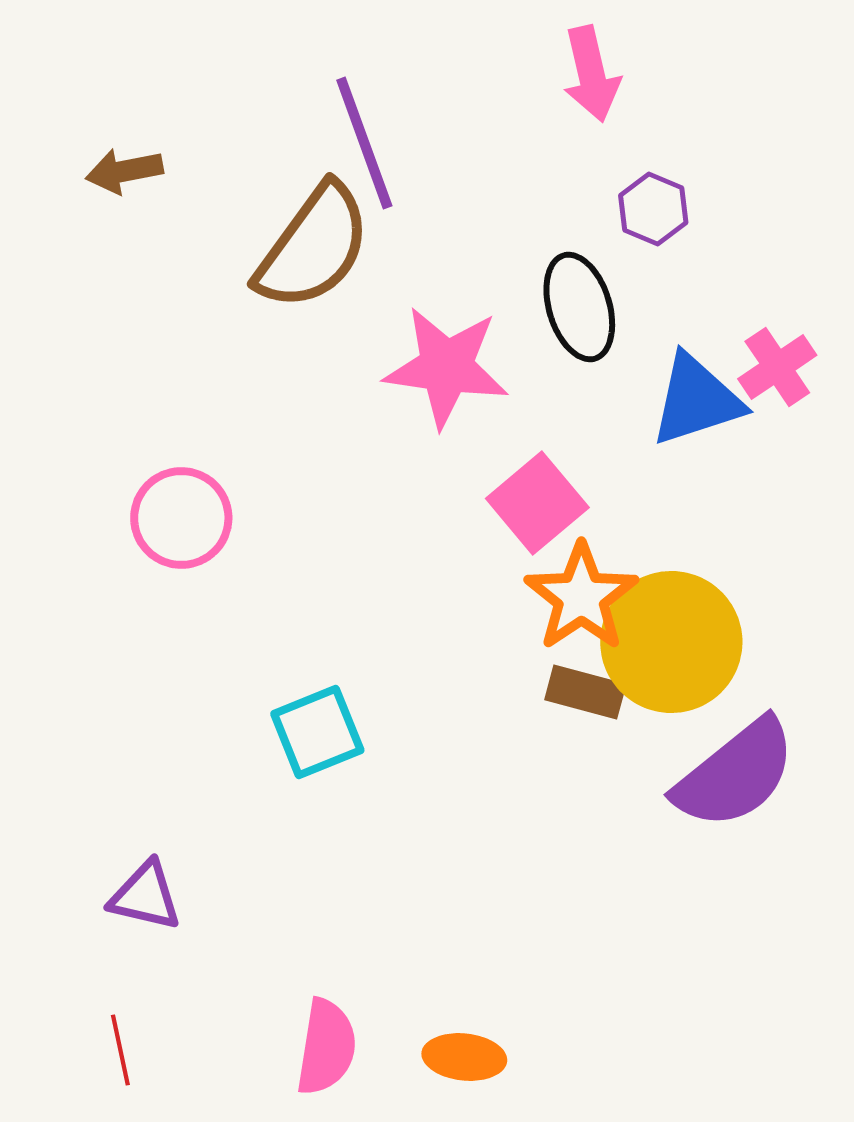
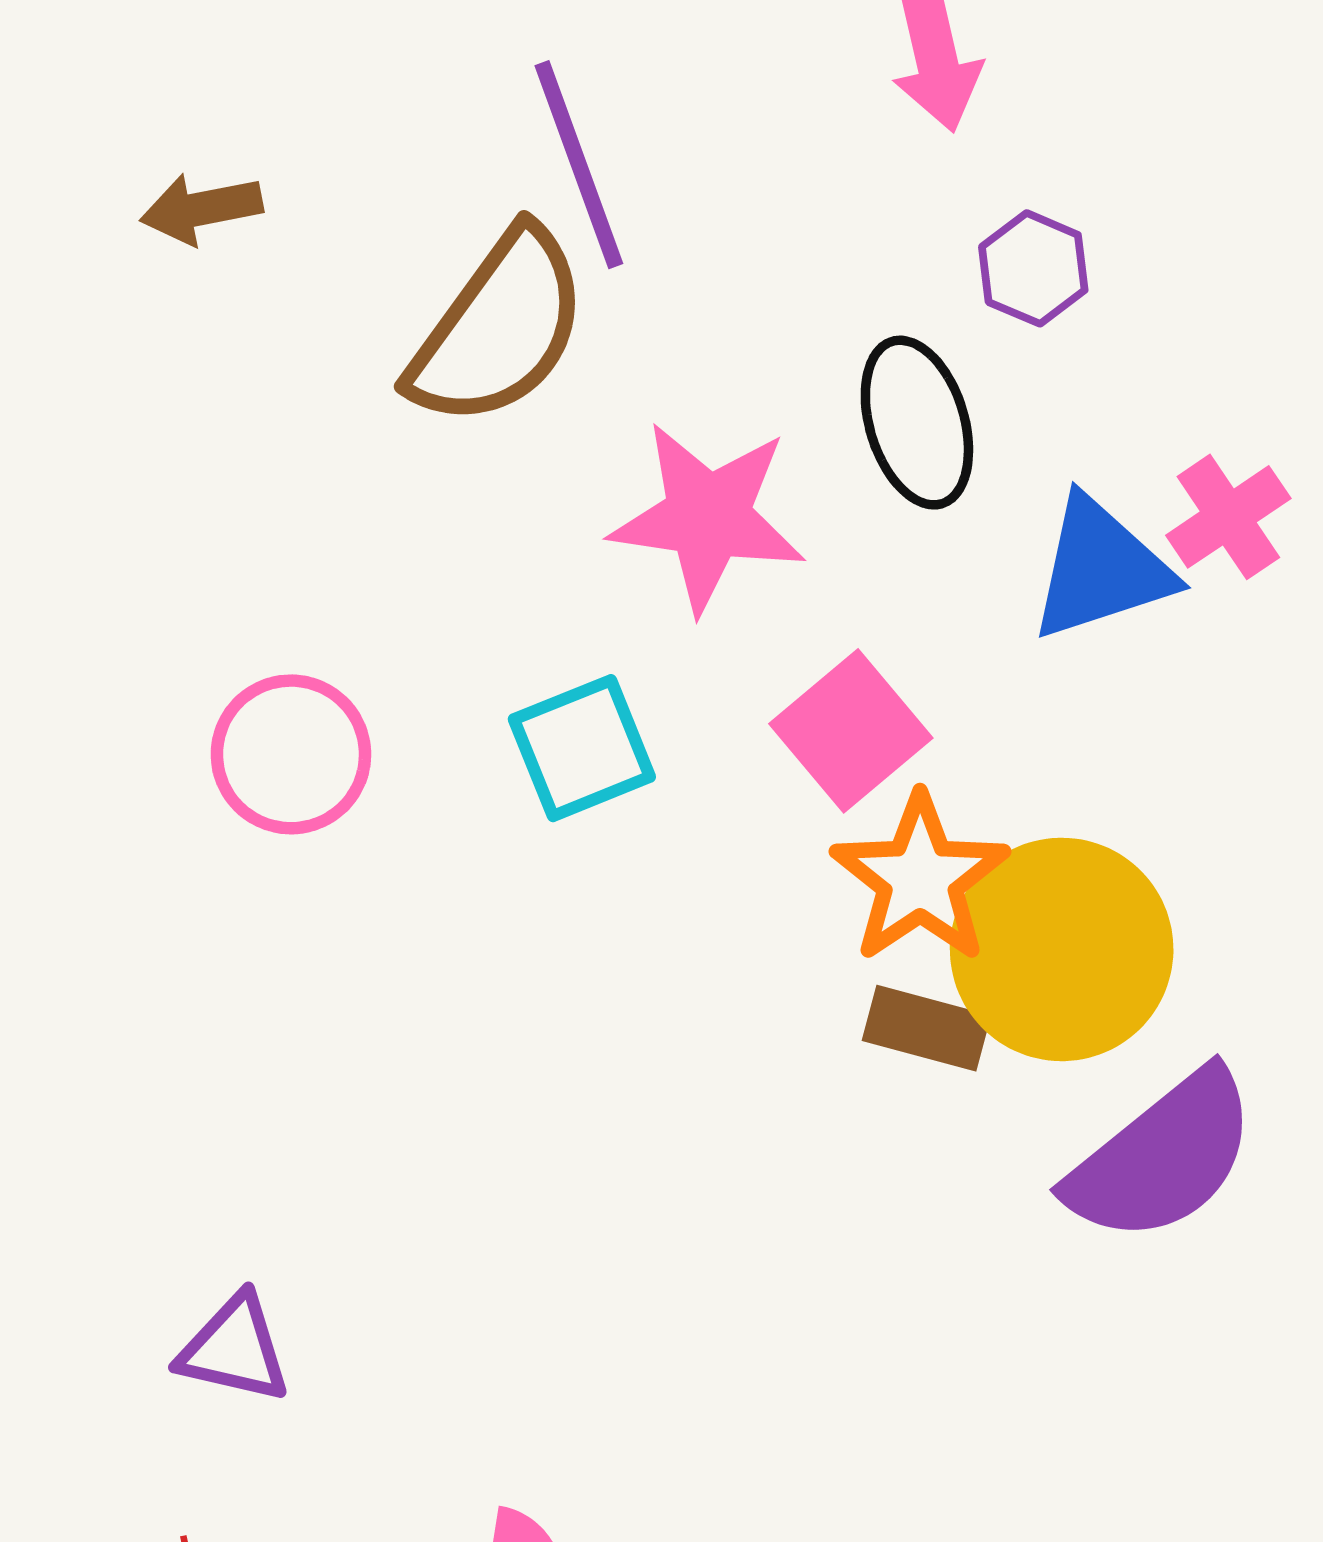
cyan square: (317, 732) -> (582, 748), moved

